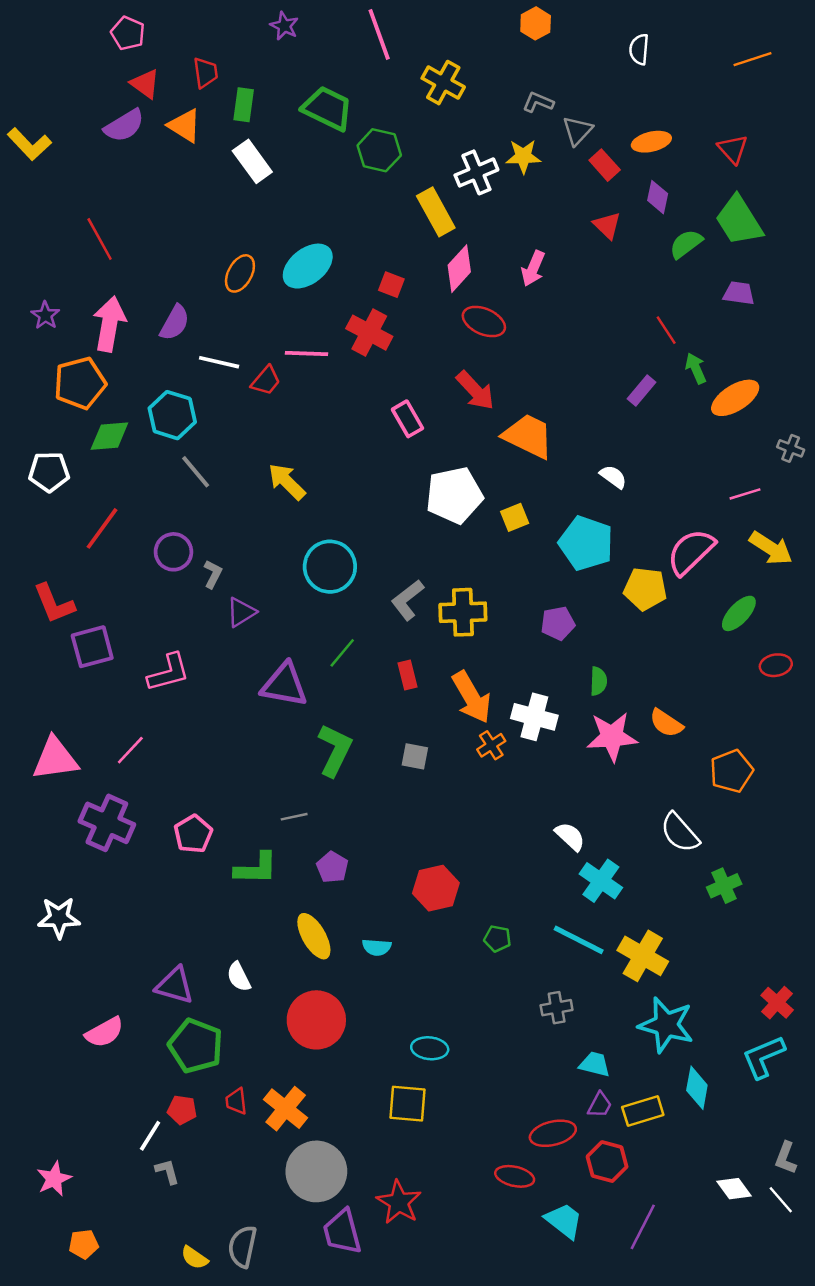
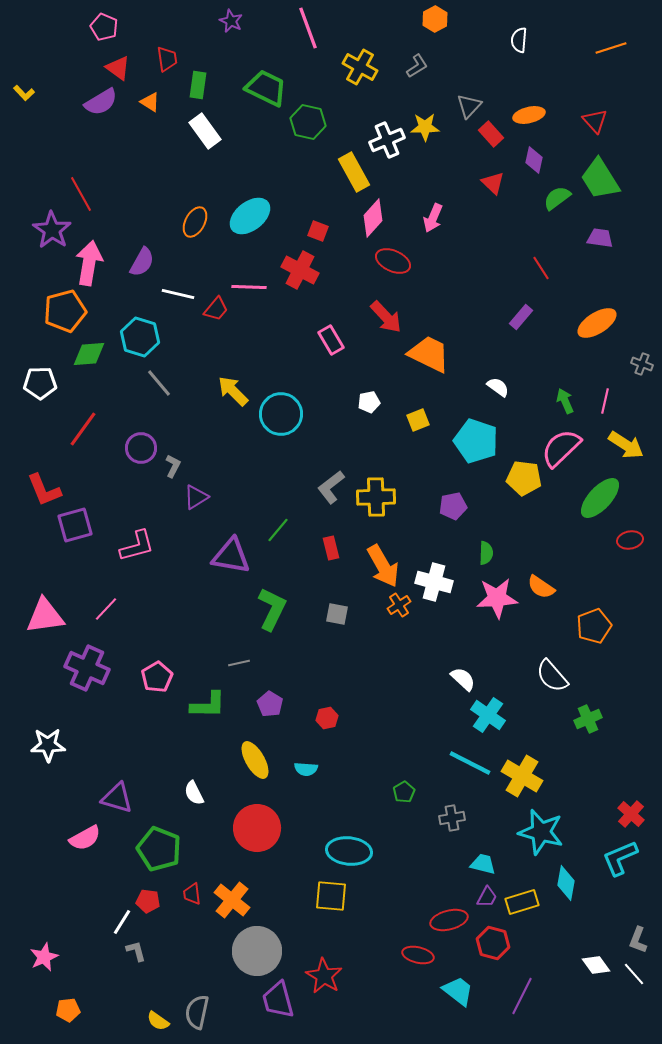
gray L-shape: (538, 102) -> (417, 66), moved, turned 125
orange triangle: (185, 126) -> (150, 102), size x0.7
yellow L-shape: (29, 144) -> (24, 93), moved, size x0.6
purple star: (45, 315) -> (52, 230), moved, size x1.6
green arrow: (696, 368) -> (565, 401), moved
pink line: (745, 494) -> (605, 401), turned -60
white pentagon: (454, 495) -> (369, 402), size x0.5
cyan circle: (330, 567) -> (281, 414), moved
green ellipse: (739, 613) -> (600, 498), size x1.4
red hexagon: (436, 888) -> (327, 718), moved, size x0.6
green pentagon: (497, 939) -> (404, 792), moved, turned 30
purple triangle: (175, 985) -> (117, 798), moved
cyan ellipse: (430, 1048) -> (349, 851), size x1.5

